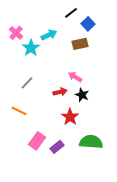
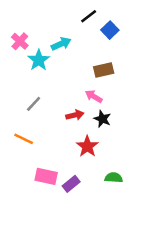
brown rectangle: (80, 44) -> (104, 70), moved
pink rectangle: (37, 141) -> (46, 176), turned 66
green semicircle: (91, 142) -> (114, 178), size x0.6

